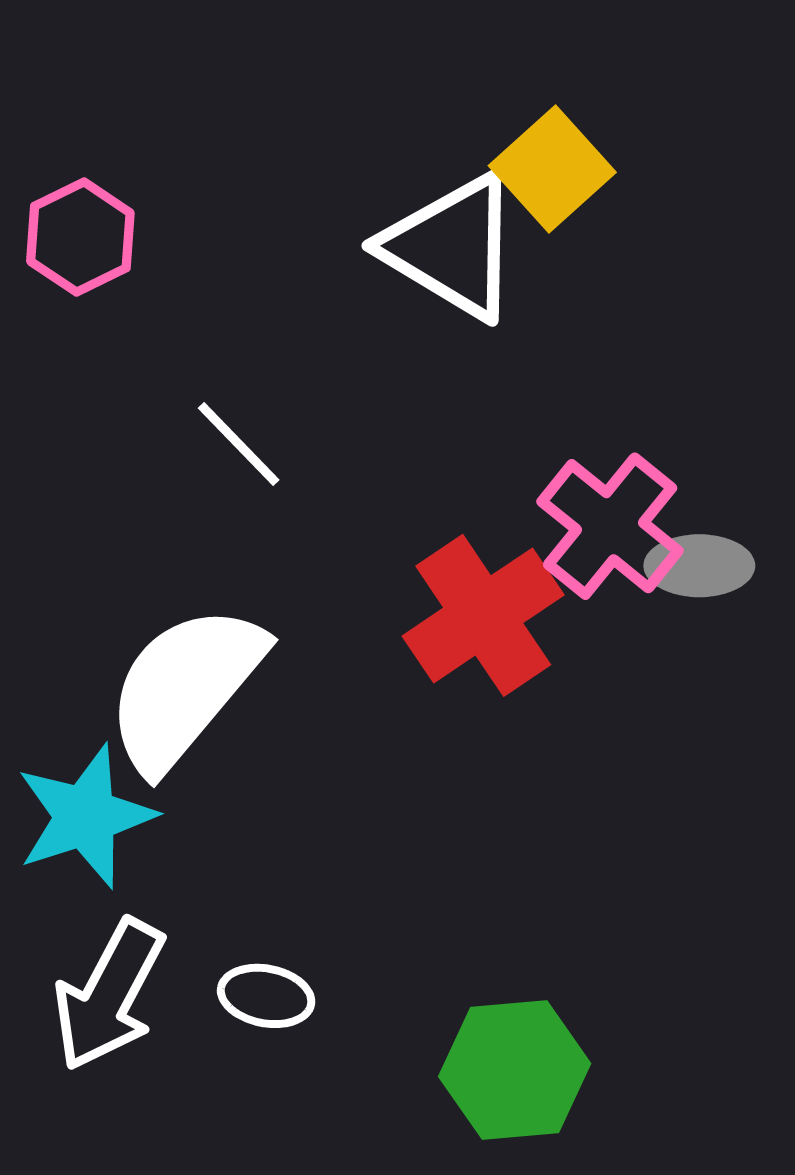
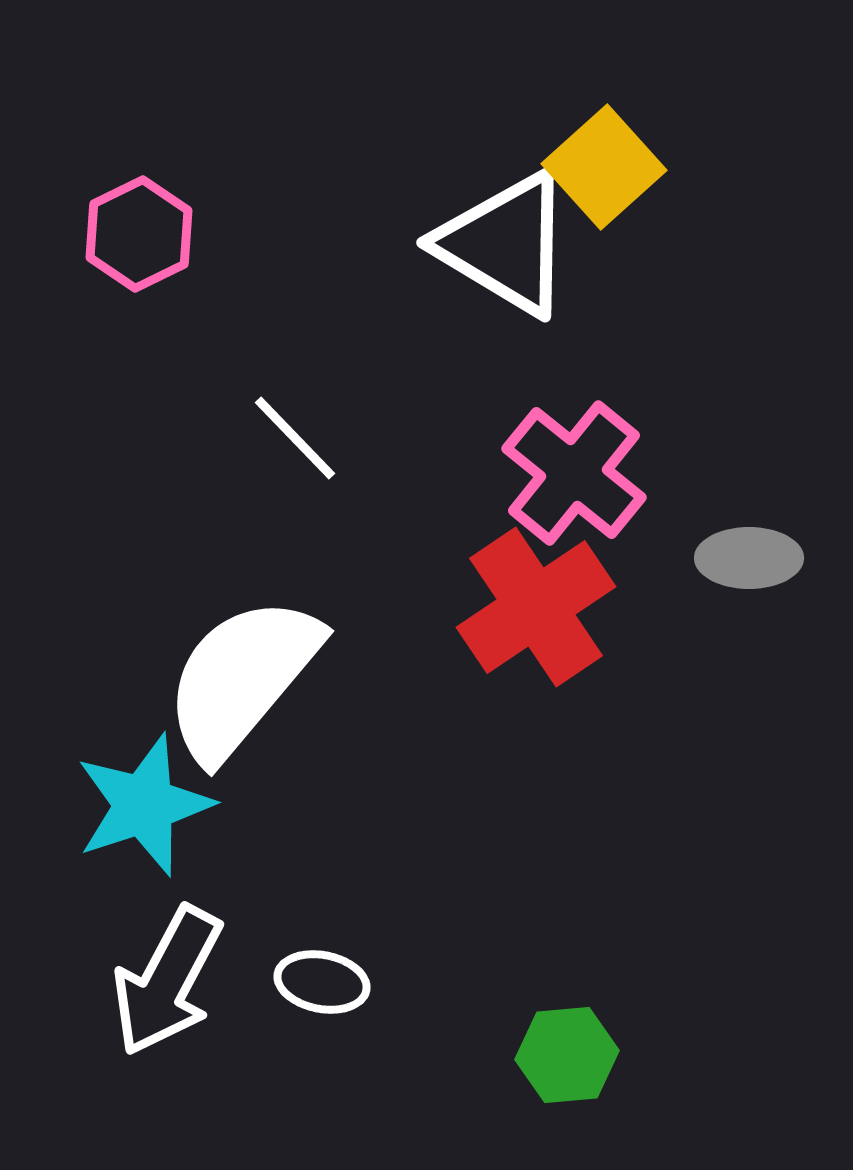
pink cross: (610, 526) -> (574, 473), moved
green hexagon: (515, 1070) -> (567, 1055), size x0.7

